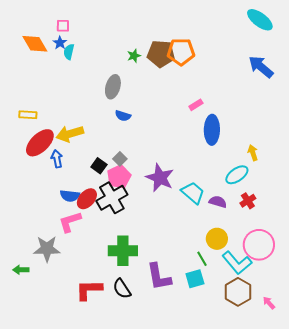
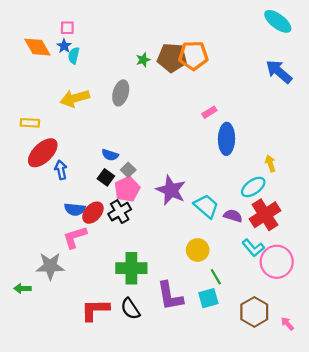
blue semicircle: (123, 116) -> (110, 155), moved
yellow arrow: (70, 134) -> (75, 98), moved
black cross: (112, 198) -> (120, 212), size x0.7
red cross: (248, 201) -> (265, 215), size x1.8
yellow circle: (217, 239) -> (198, 250), moved
cyan L-shape: (237, 263) -> (253, 248), moved, size x0.7

